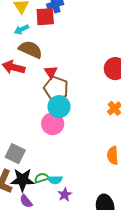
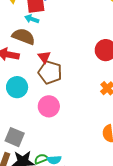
cyan arrow: (21, 29) -> (32, 19), moved, turned 48
cyan circle: (59, 107) -> (17, 87), moved

